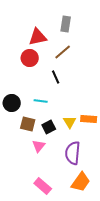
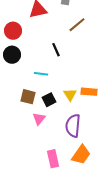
brown line: (63, 52) -> (77, 25), moved
red circle: (30, 58) -> (13, 31), moved
black circle: (12, 103) -> (12, 55), moved
pink rectangle: (43, 186) -> (53, 159), moved, turned 36

